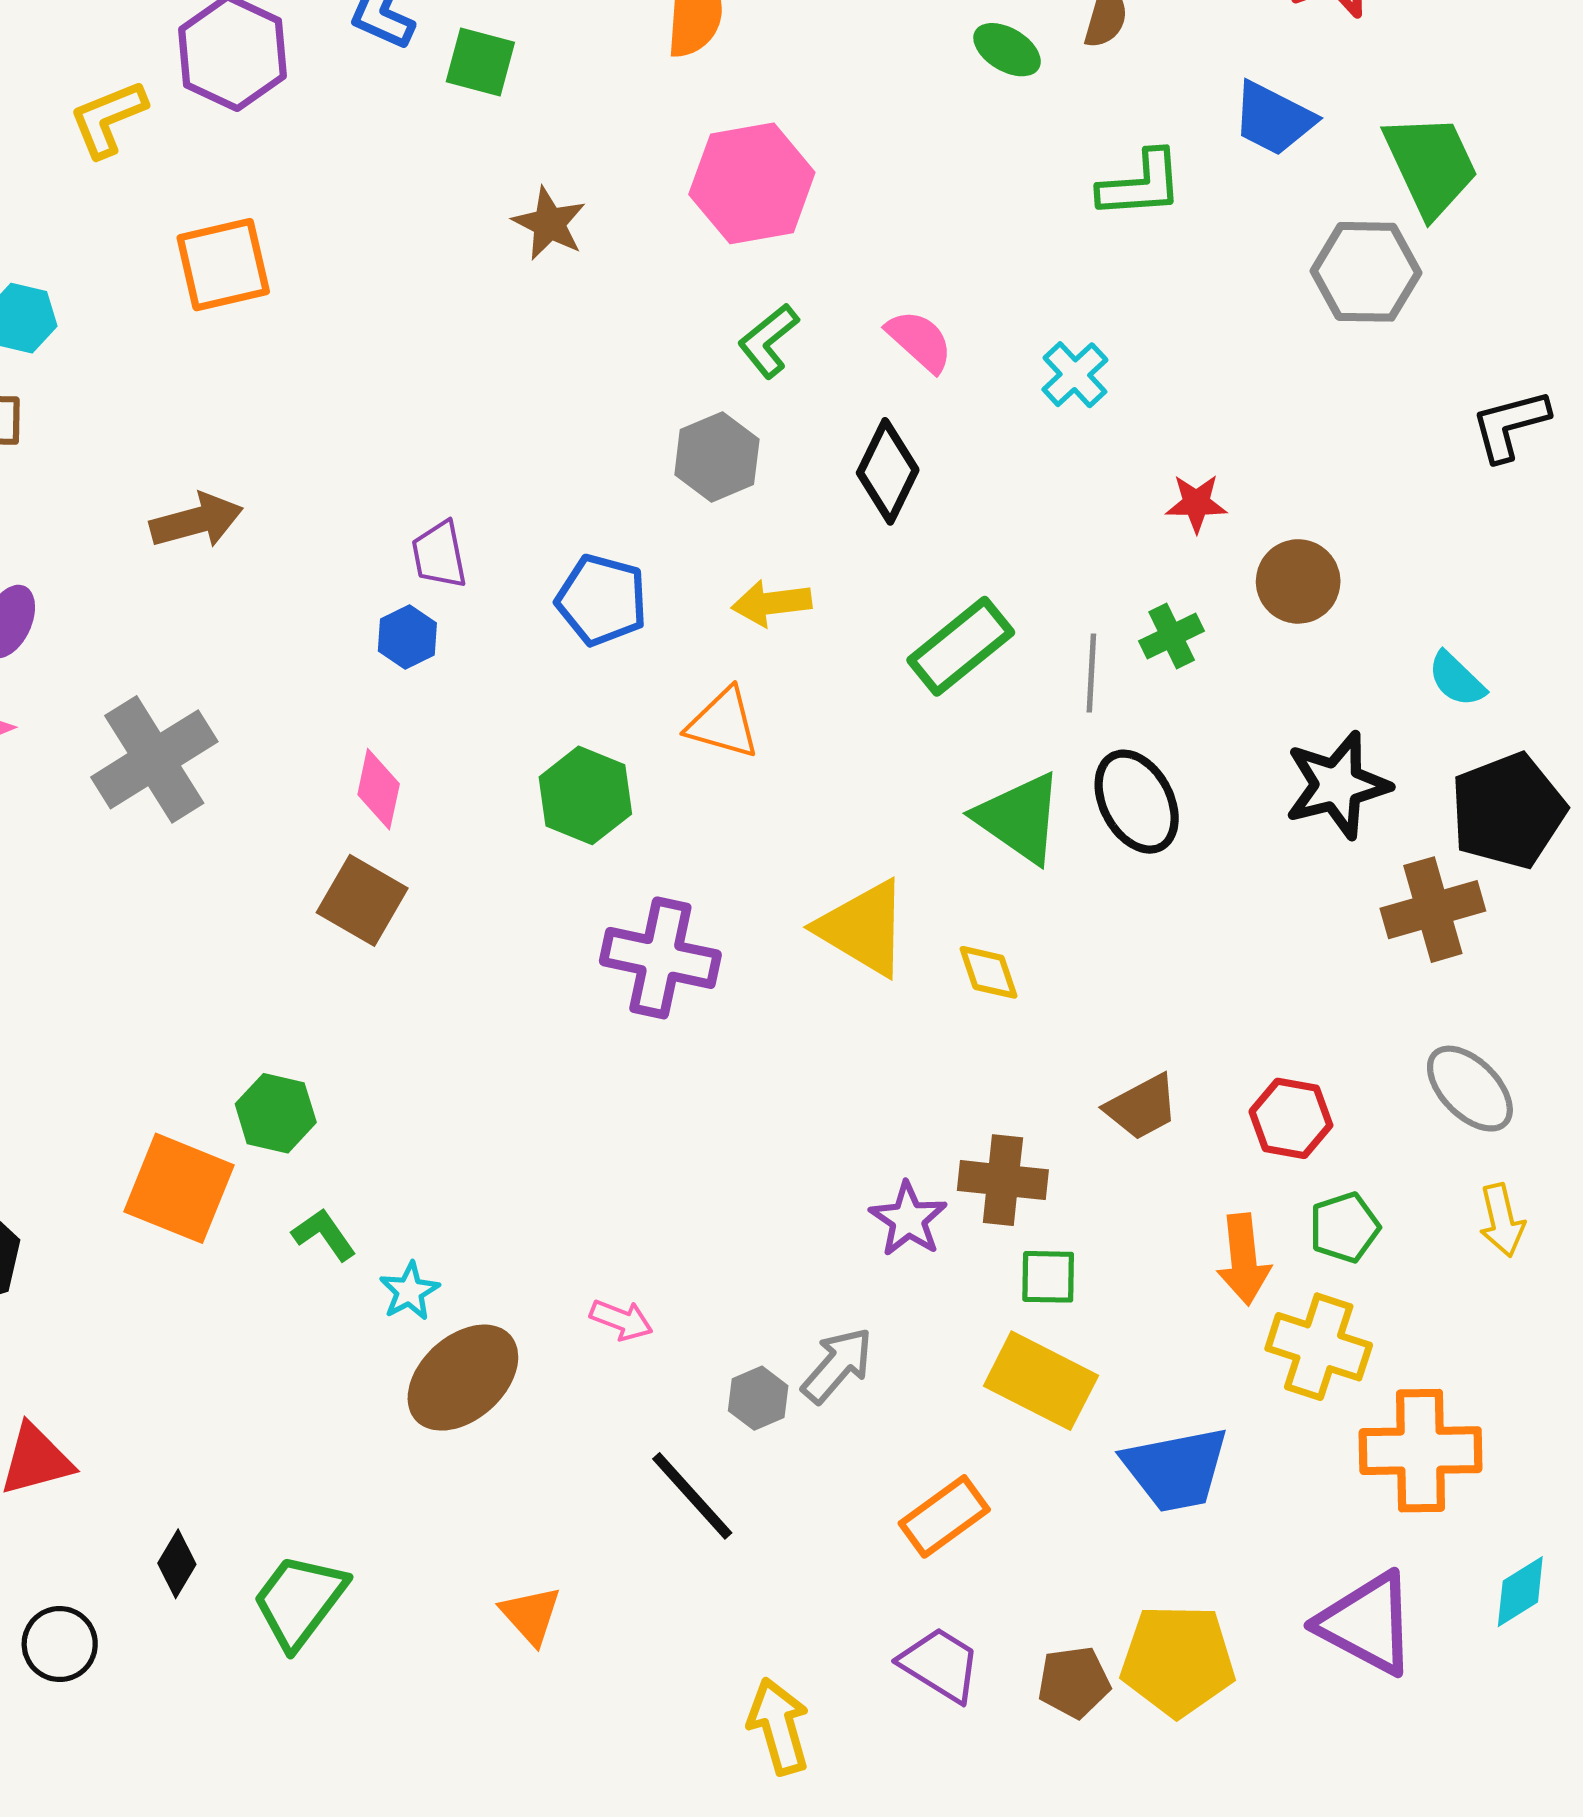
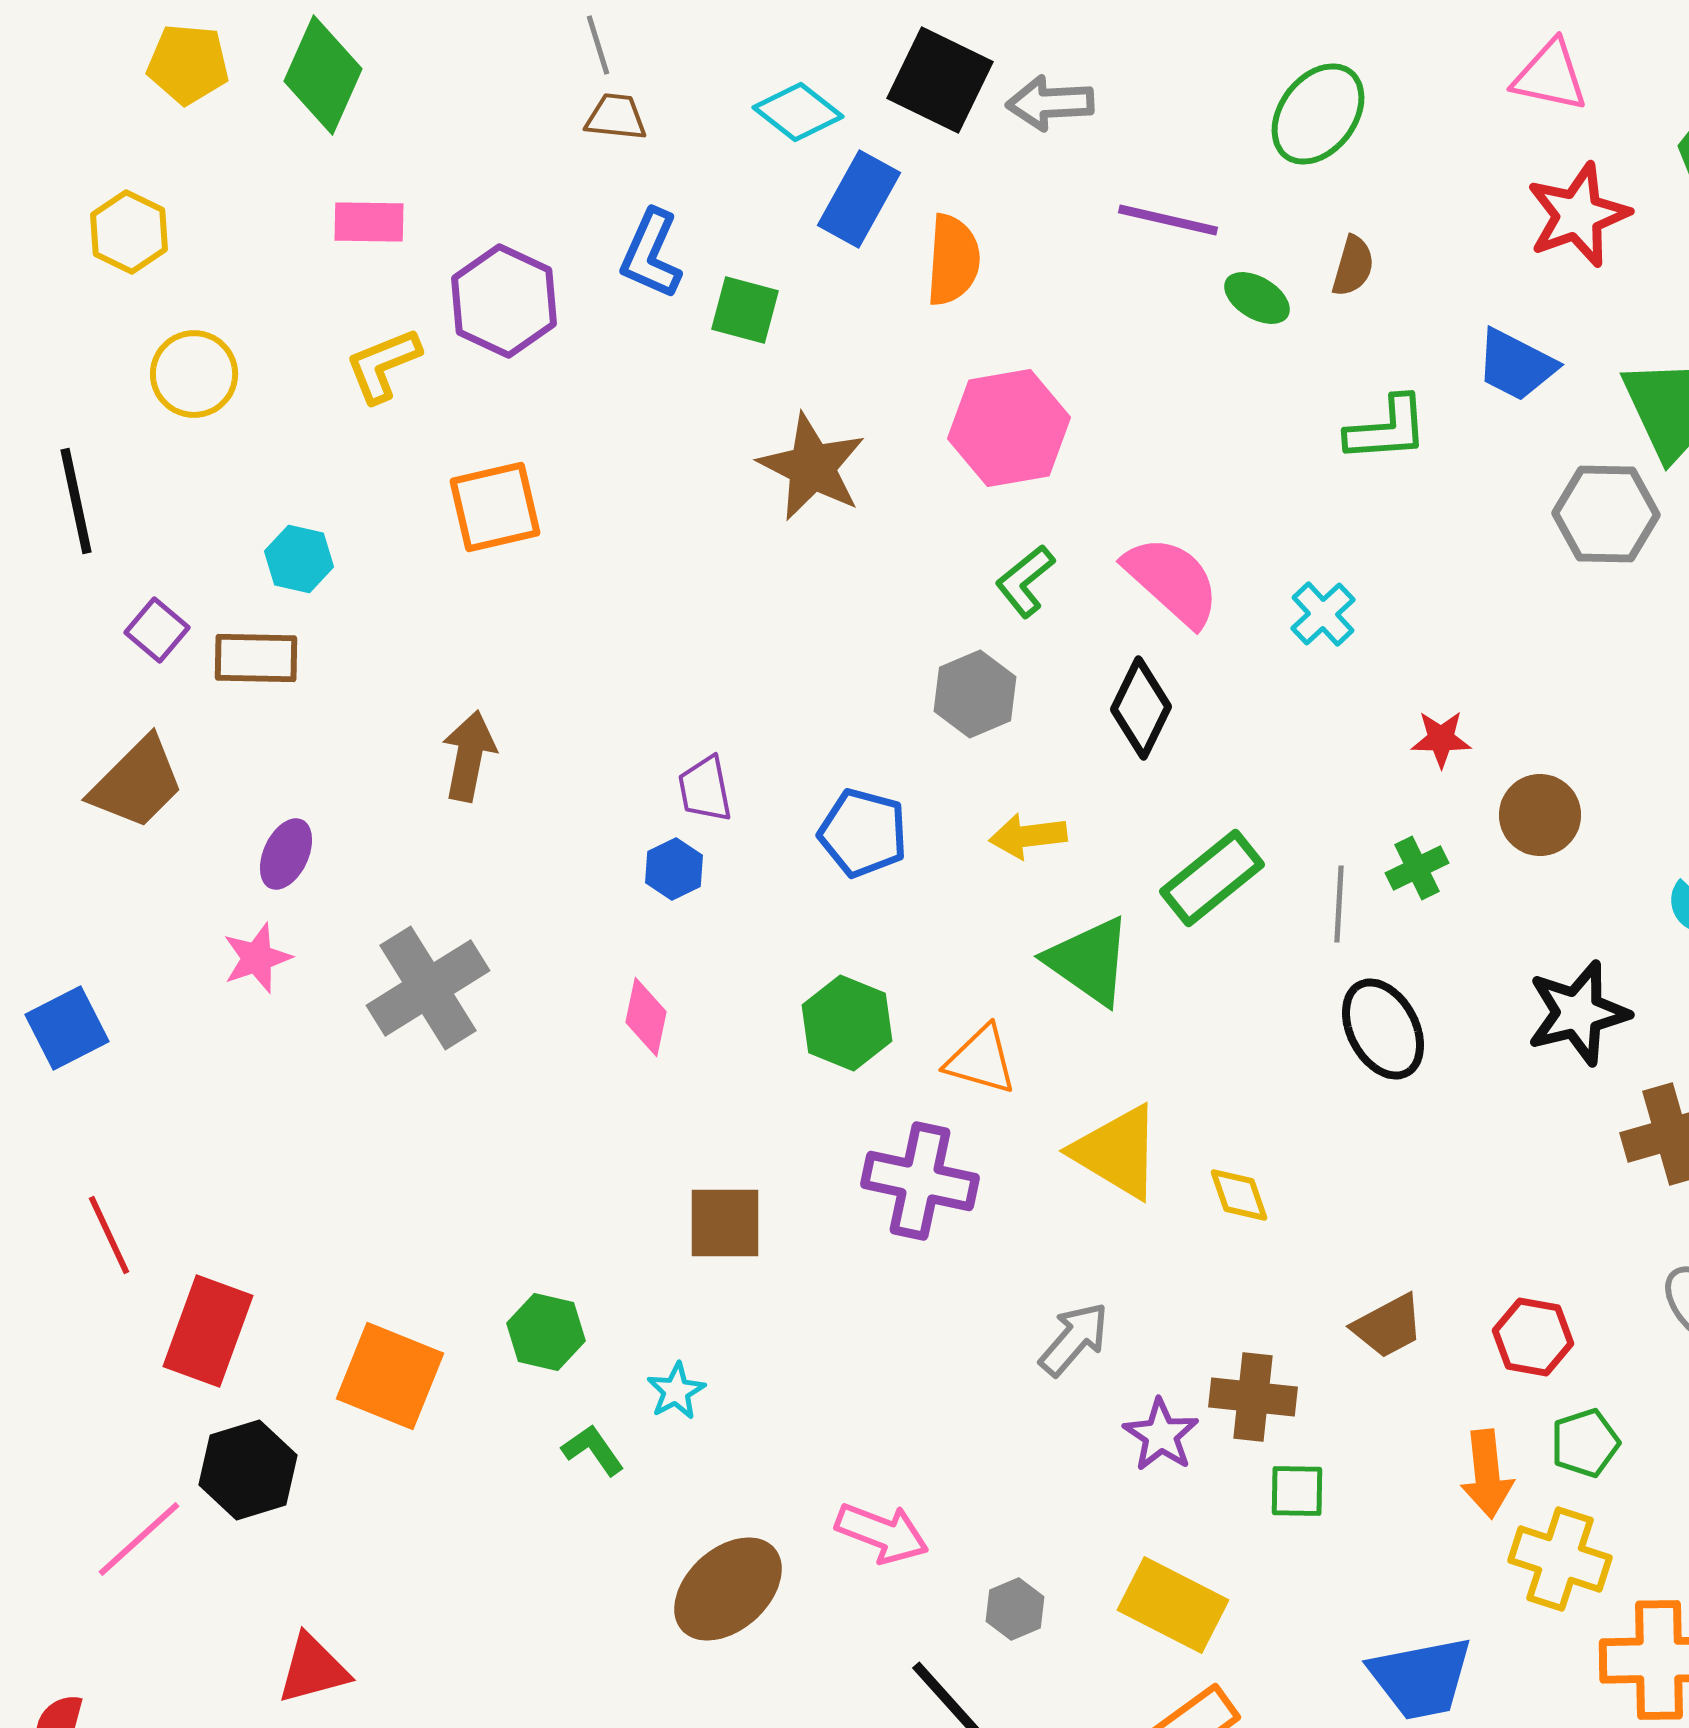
brown star: (549, 223) -> (812, 467), size x1.5
pink semicircle: (920, 341) -> (1172, 581), size x1.5
brown arrow: (196, 521) -> (469, 756), turned -64
orange triangle: (723, 723) -> (981, 1060), moved
green triangle: (1019, 818) -> (1089, 961), moved
brown square: (362, 900) -> (725, 1223), moved, turned -30
orange square: (179, 1188) -> (390, 1376), moved
cyan star: (409, 1291) -> (676, 1391), moved
pink arrow: (621, 1320) -> (882, 1533), size x1.5
gray arrow: (837, 1365) -> (1074, 1339), moved
yellow rectangle: (1041, 1381) -> (1173, 1605), moved

